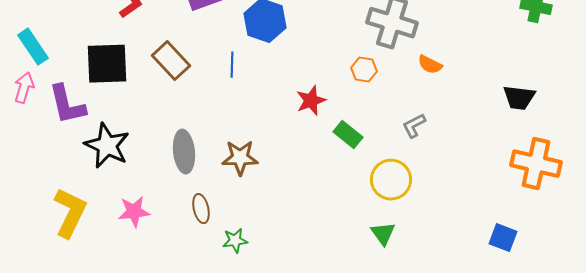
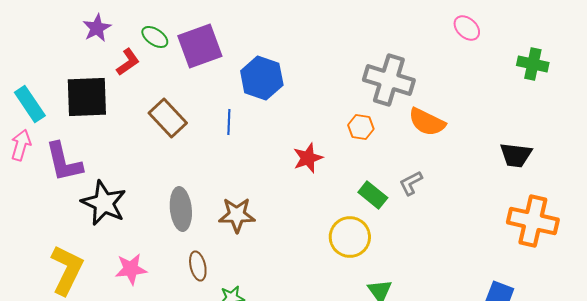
black square: (107, 64) -> (87, 97), moved
orange semicircle: (430, 65) -> (427, 122), size x1.5
green rectangle: (348, 135) -> (373, 195), moved
yellow circle: (391, 180) -> (350, 237), moved

